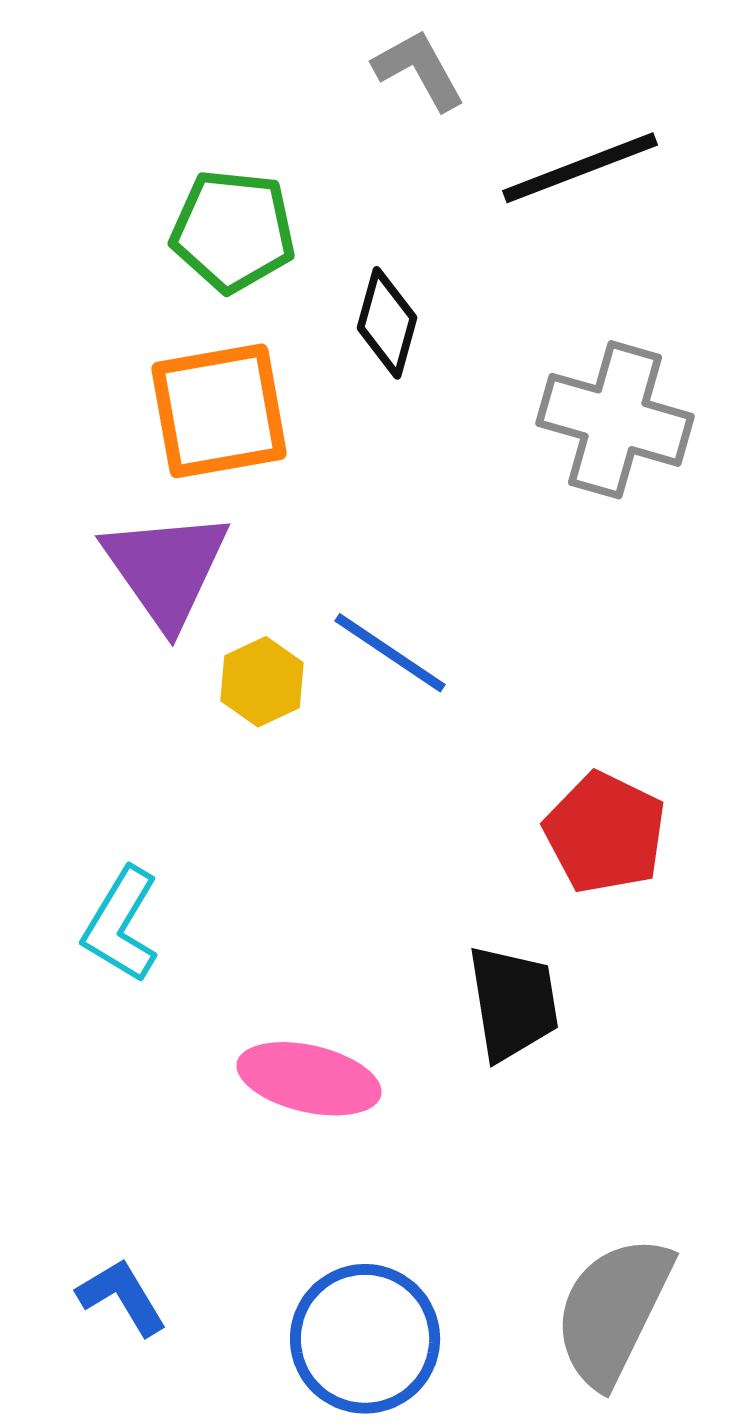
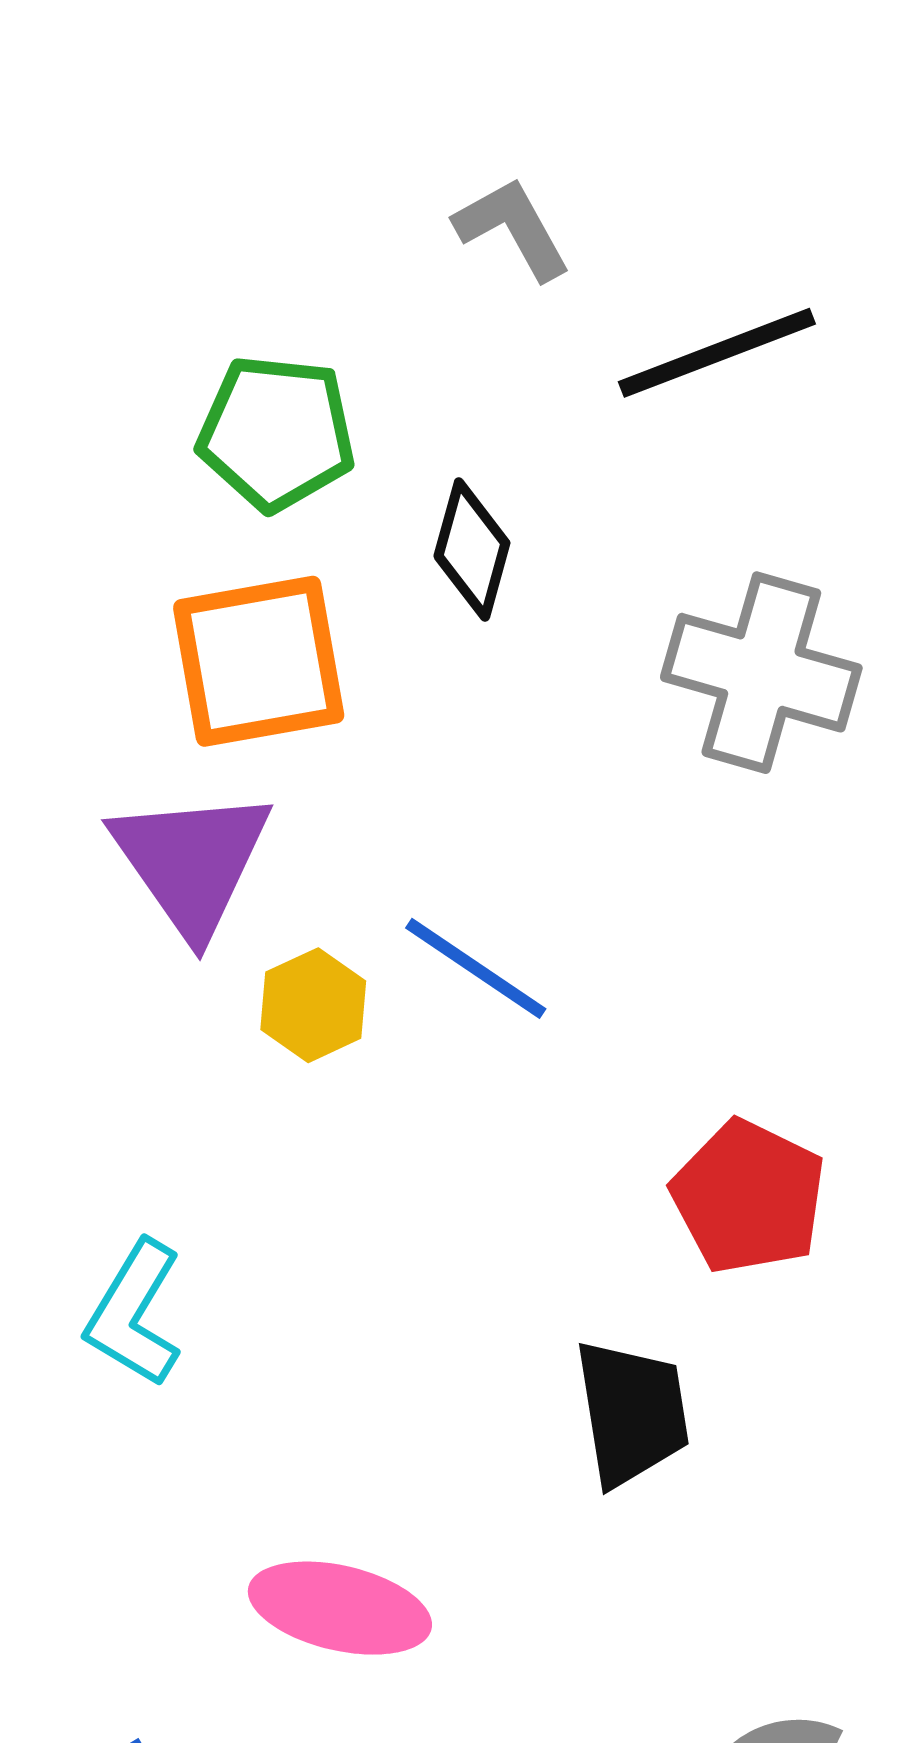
pink ellipse: (309, 1079) -> (340, 1608), moved

